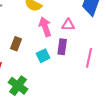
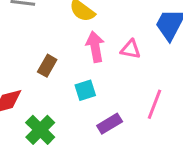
purple rectangle: (62, 47) -> (110, 124), moved, turned 42

